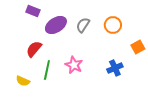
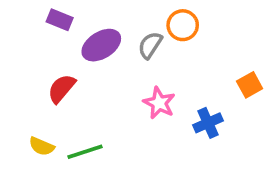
orange circle: (113, 25) -> (183, 25), moved
pink star: (74, 65) -> (159, 103), moved
green line: (47, 70) -> (85, 152), moved, turned 60

